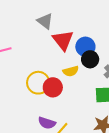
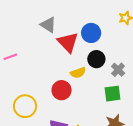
blue circle: (85, 47) -> (91, 33), moved
yellow circle: (38, 83) -> (25, 106), moved

